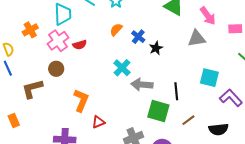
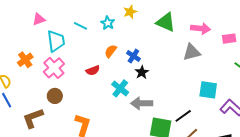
pink arrow: (208, 16) -> (201, 29), turned -42
red semicircle: (80, 45) -> (93, 70), moved
black star: (156, 48) -> (142, 72), moved
black line: (176, 91) -> (183, 116), moved, turned 66

